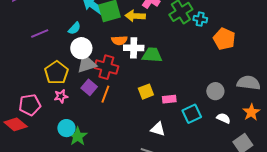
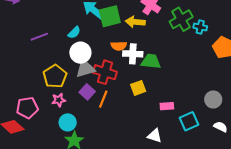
yellow square: (146, 92) -> (138, 88), moved
cyan circle: (66, 128) -> (68, 122), moved

